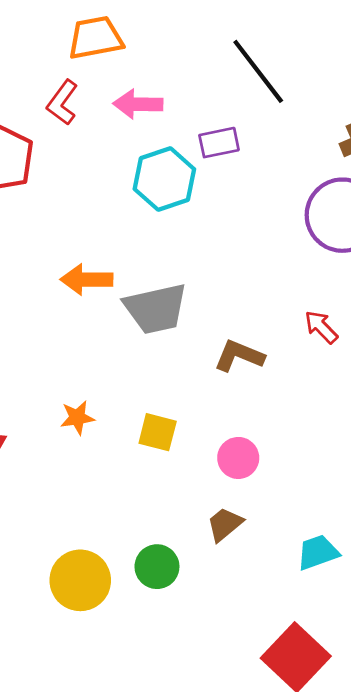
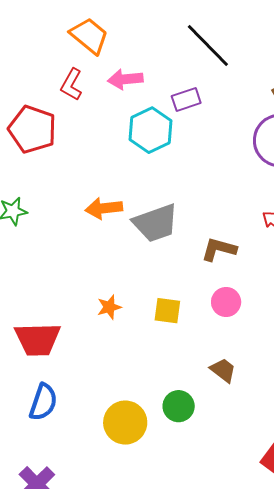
orange trapezoid: (95, 38) -> (89, 36), turned 57
pink circle: (238, 458) -> (226, 302), moved
brown trapezoid: (225, 524) -> (223, 370), turned 84

